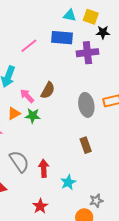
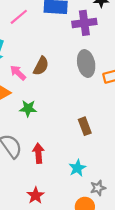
gray ellipse: (86, 105) -> (86, 63), moved
green star: (33, 116) -> (28, 108), moved
cyan star: (68, 182) -> (77, 168), moved

